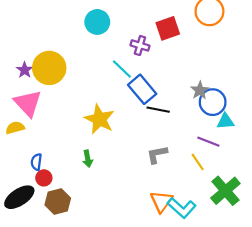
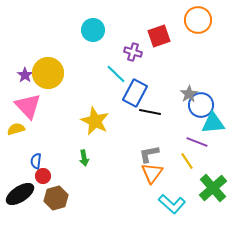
blue rectangle: (142, 89) -> (135, 93), turned 68
cyan triangle: (225, 121) -> (213, 123), size x1.4
orange triangle: (161, 201) -> (152, 173), moved

